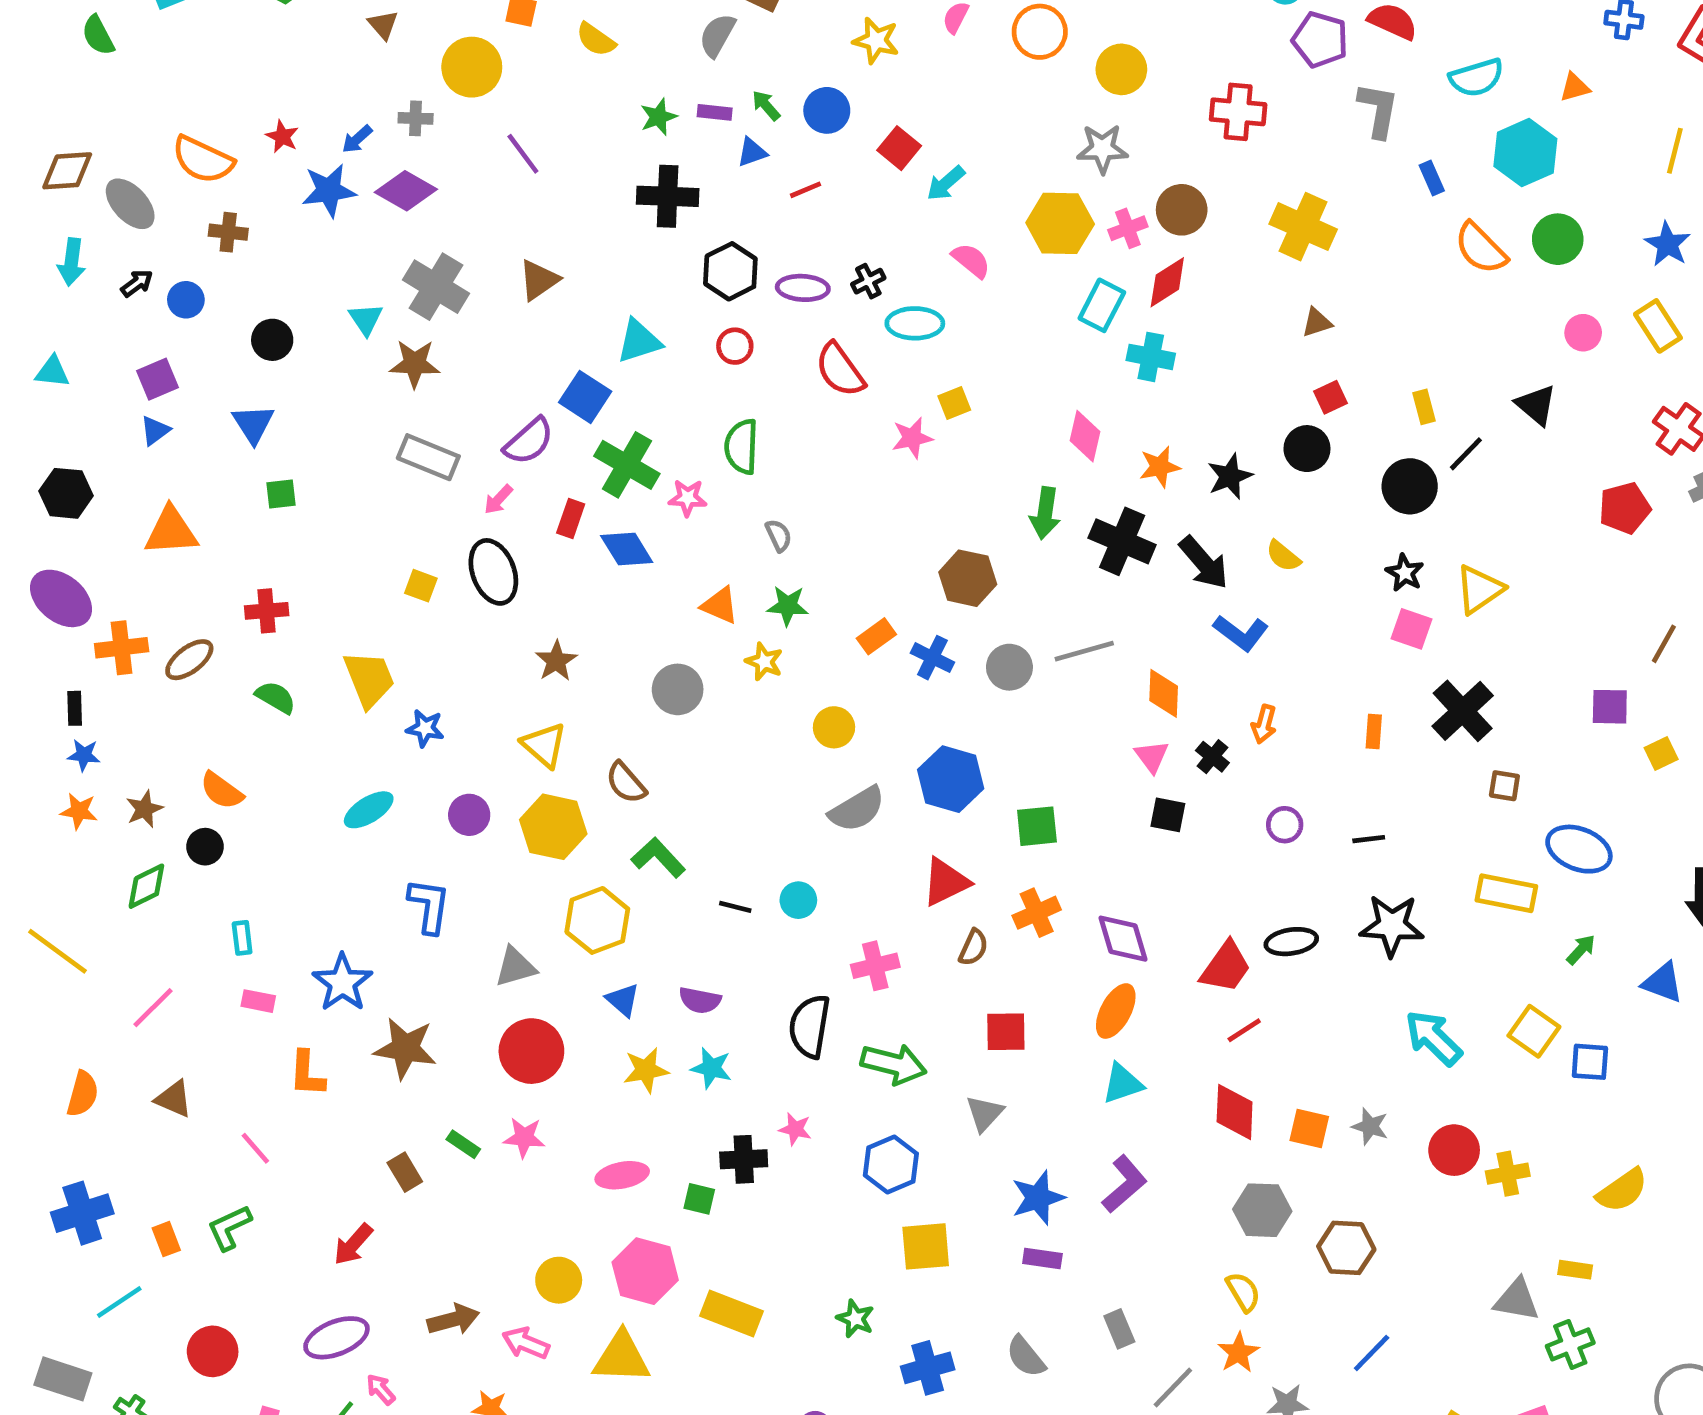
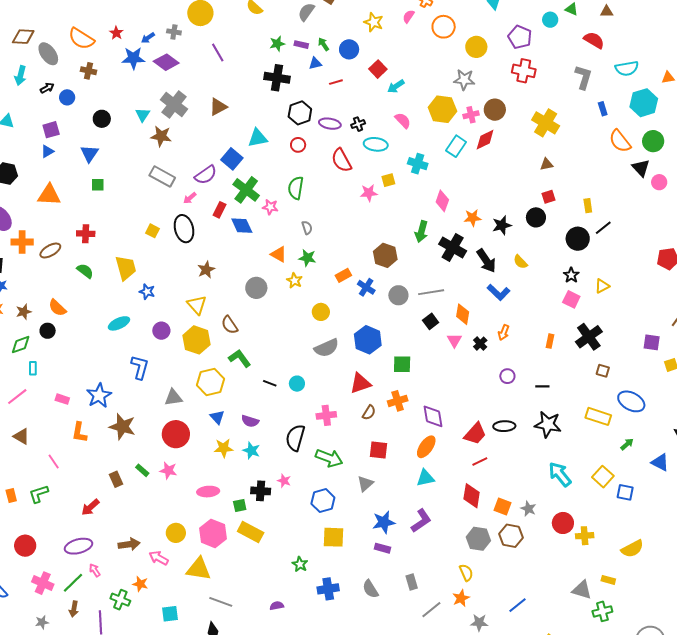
purple pentagon: (1320, 40) -> (520, 37), moved
cyan cross: (1151, 357) -> (418, 164), moved
black triangle: (1536, 405) -> (641, 168), moved
yellow triangle: (1479, 589) -> (602, 286), size x0.7
black square: (1168, 815) -> (431, 321), moved, turned 35
cyan rectangle: (242, 938) -> (33, 368), moved
green square: (699, 1199) -> (240, 505), turned -32
brown hexagon: (1346, 1248) -> (511, 536), moved
yellow rectangle: (731, 1313) -> (251, 532), moved

